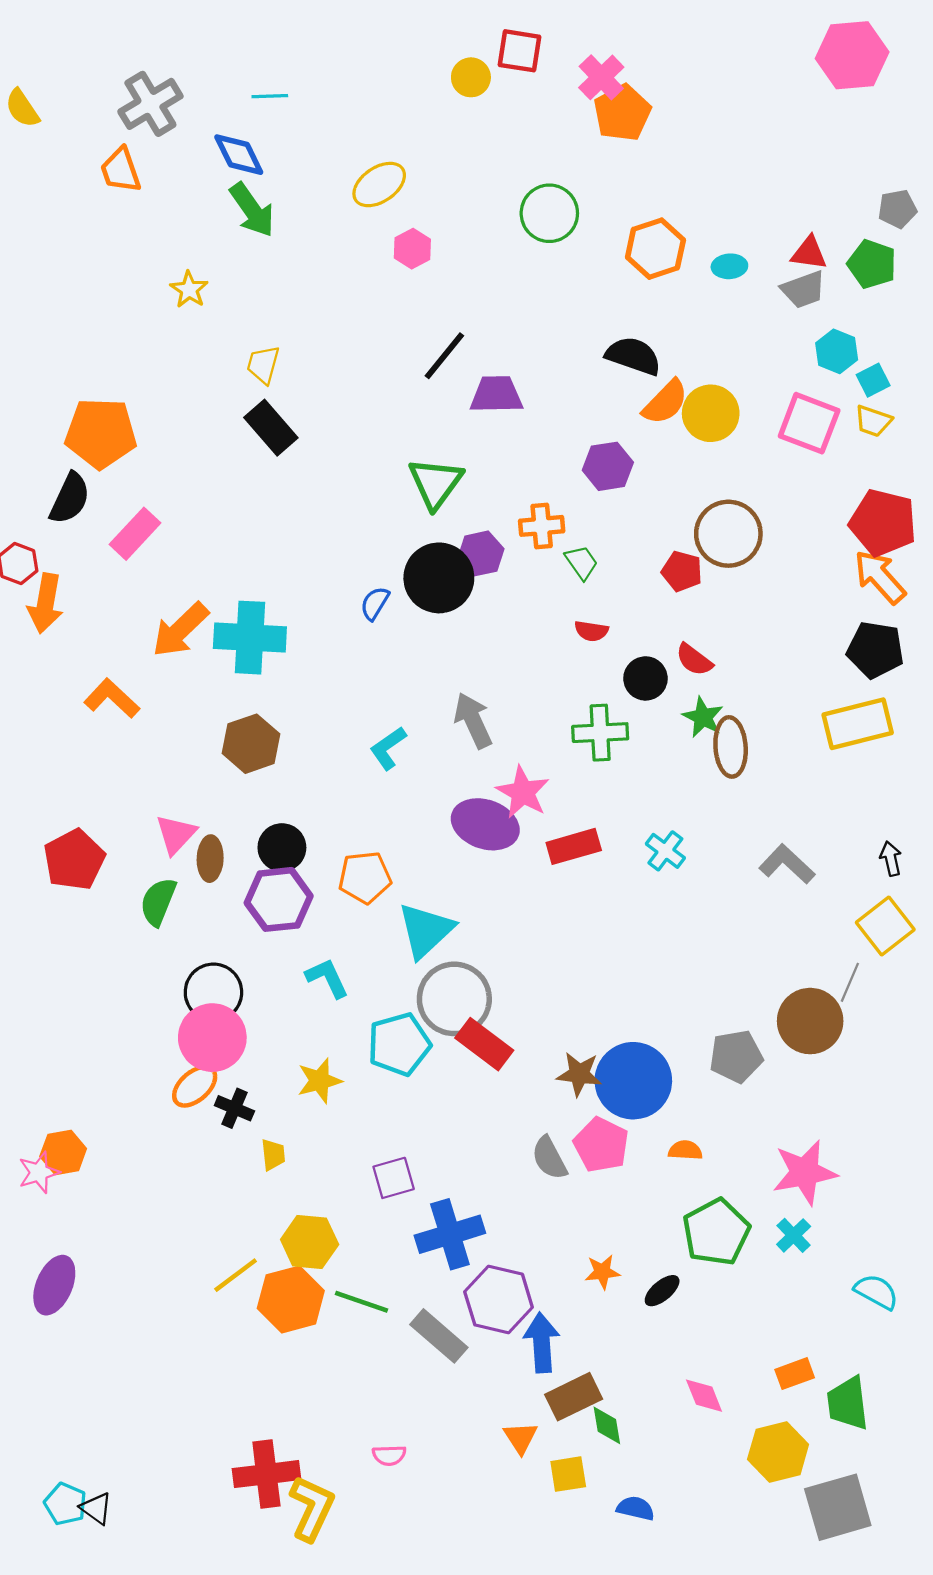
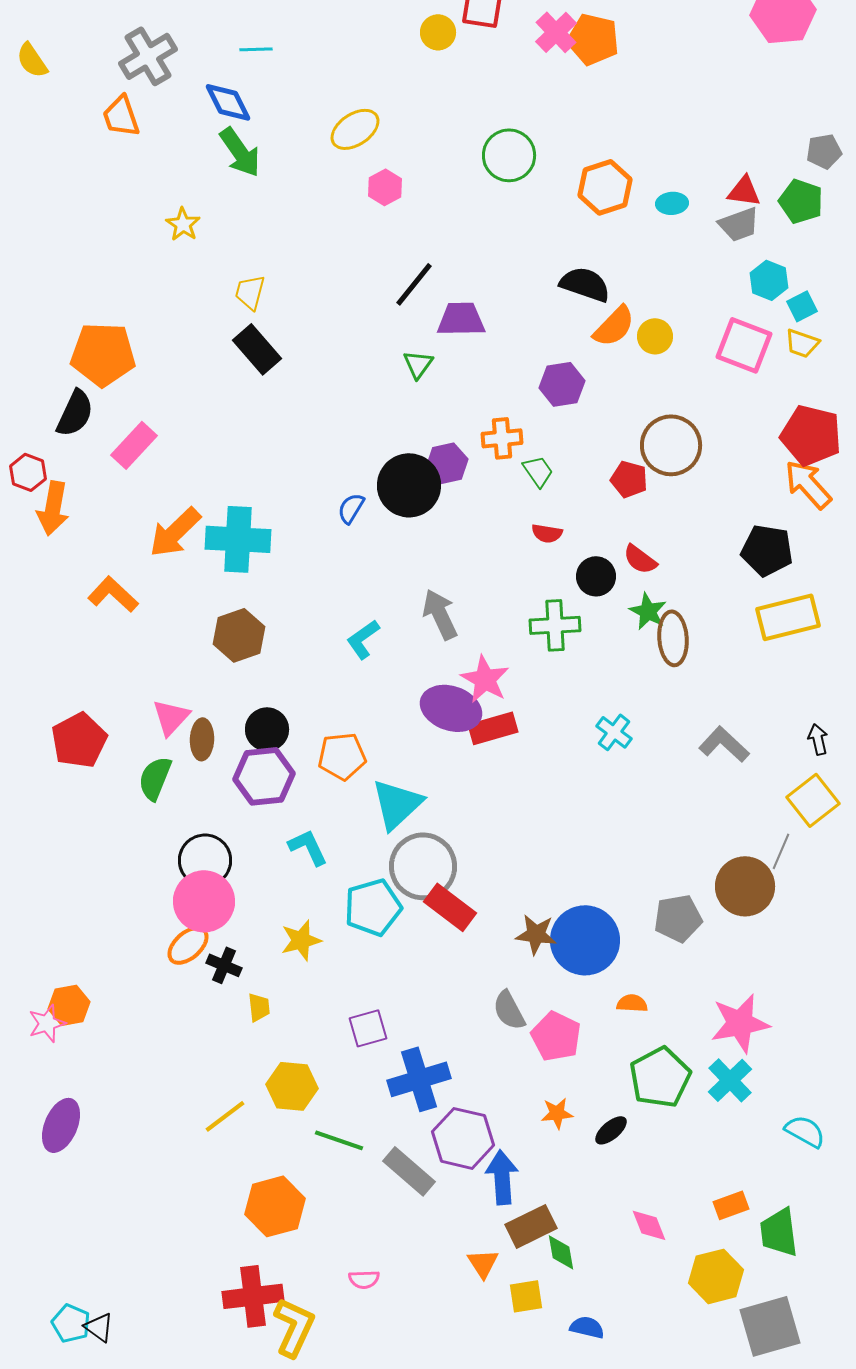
orange pentagon: (622, 113) -> (593, 39), moved, turned -30
yellow circle: (711, 413) -> (655, 336), size x0.7
green triangle: (436, 483) -> (418, 364), moved, size x0.6
black pentagon: (875, 650) -> (767, 550), moved
red rectangle: (574, 846) -> (493, 728), moved
pink pentagon: (601, 1145) -> (556, 1036), moved
cyan cross: (794, 1235) -> (730, 1080), size x1.4
orange hexagon: (291, 1299) -> (275, 1206), moved

